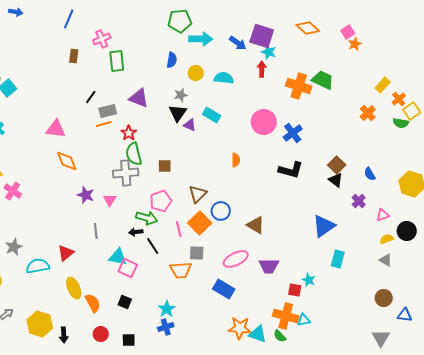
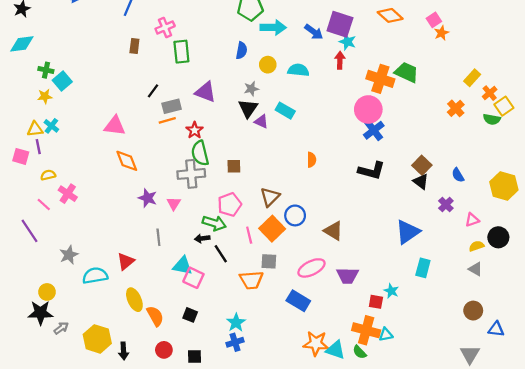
pink circle: (264, 122) -> (368, 109), moved

